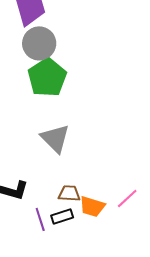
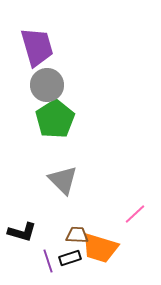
pink line: (127, 198) -> (135, 214), moved
orange trapezoid: (92, 206) -> (100, 248), size x1.4

